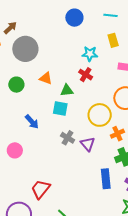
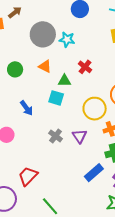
gray circle: (25, 49) -> (43, 34), moved
cyan star: (90, 54) -> (67, 40), moved
gray cross: (68, 138) -> (56, 136), moved
blue rectangle: (106, 179) -> (94, 173), turned 48

